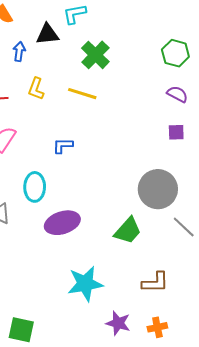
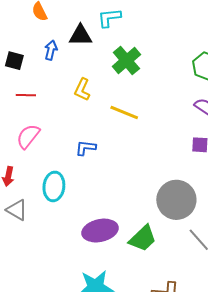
yellow L-shape: (36, 89) -> (82, 90), moved
yellow line: (82, 94) -> (124, 112), moved
purple ellipse: (62, 223) -> (100, 231), moved

